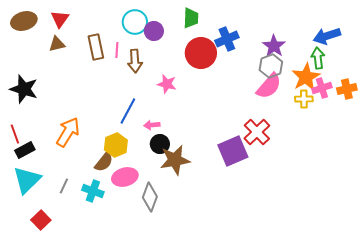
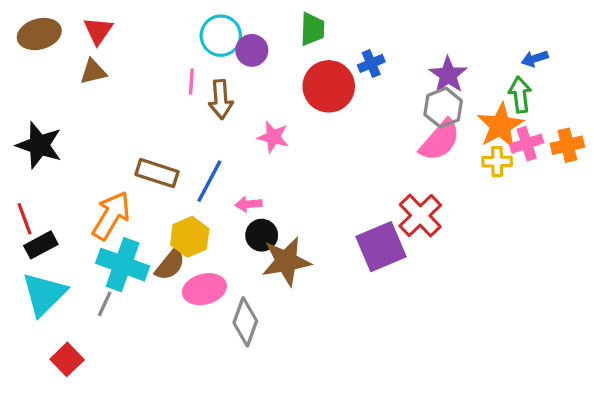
blue arrow: (327, 36) -> (535, 59), size x0.6
blue cross: (227, 39) -> (371, 63), size x0.7
brown rectangle: (96, 47) -> (157, 173), moved, turned -60
cyan cross: (93, 191) -> (123, 265), moved, size x1.4

